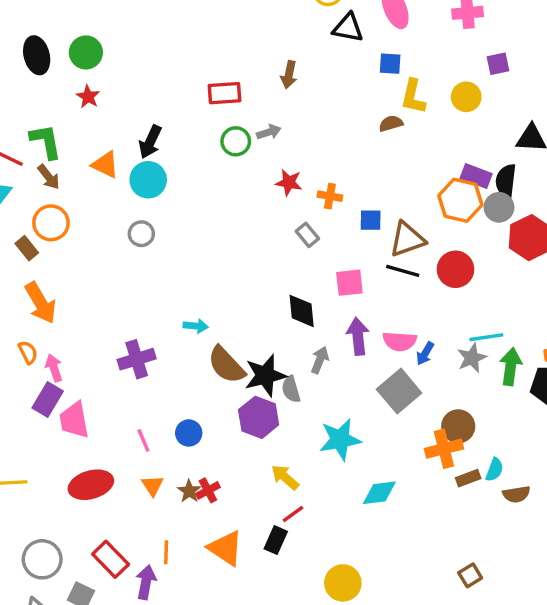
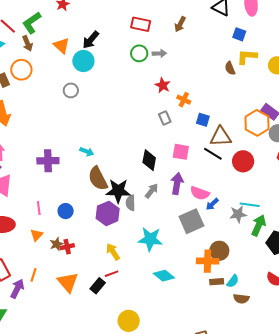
yellow L-shape: (413, 97) -> (247, 57), turned 65
brown semicircle: (391, 123) -> (230, 68), turned -112
green L-shape: (46, 141) -> (32, 23), turned -130
cyan diamond: (379, 493) -> (164, 276), turned 30

